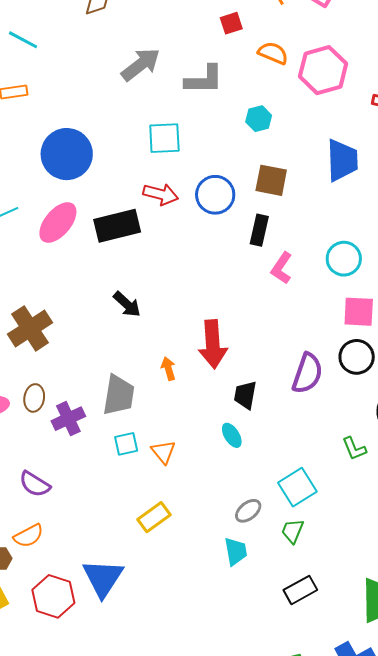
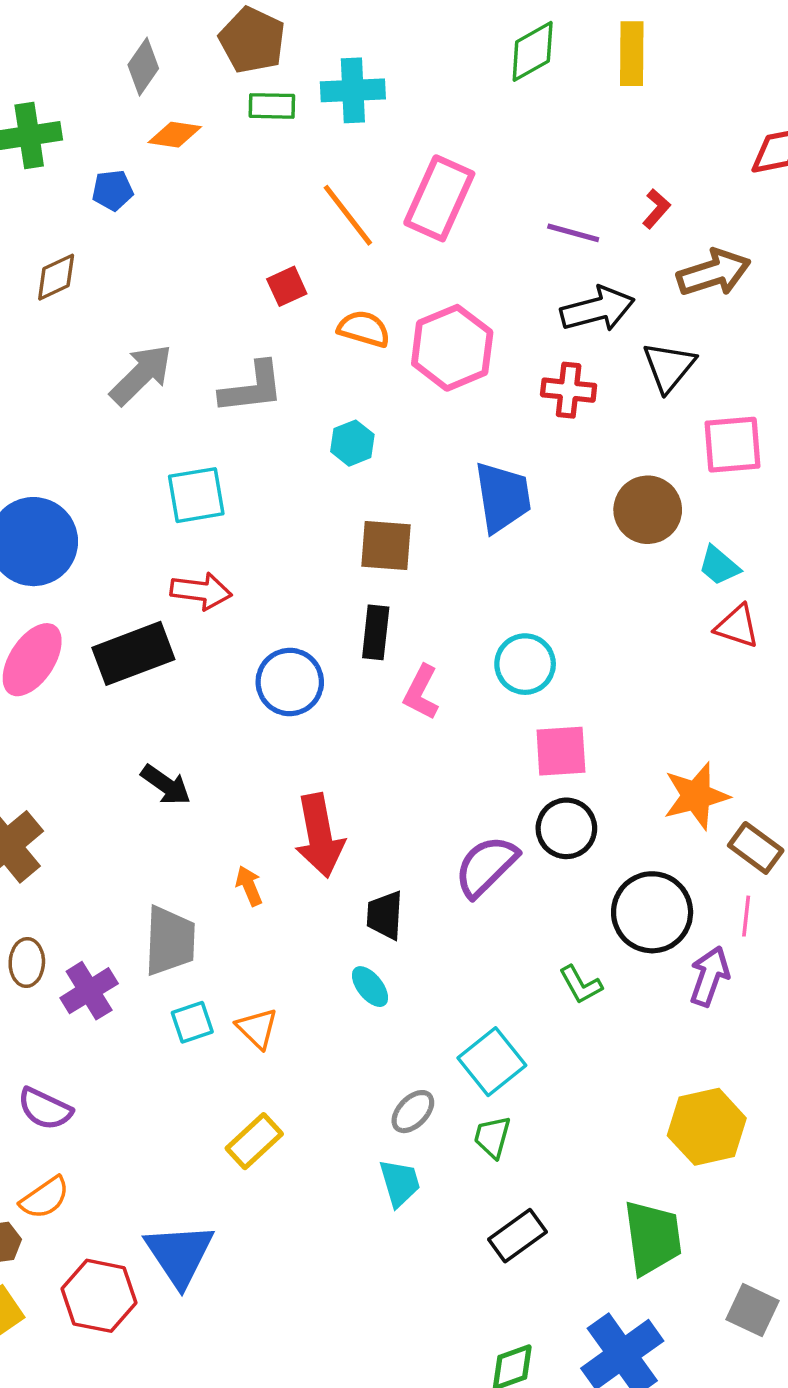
blue circle: (215, 195) -> (290, 682), moved
purple semicircle: (307, 373) -> (486, 866), turned -147

